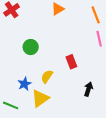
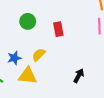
red rectangle: (71, 62) -> (58, 29), moved
yellow triangle: (40, 98) -> (27, 76), turned 30

